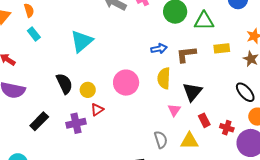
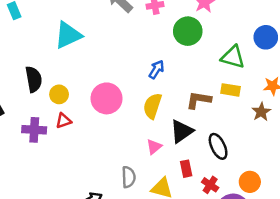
green triangle: (204, 21) -> (233, 57), moved
blue arrow: (159, 49) -> (156, 69), turned -63
brown L-shape: (186, 54) -> (199, 100), moved
black ellipse: (245, 92) -> (218, 146), moved

